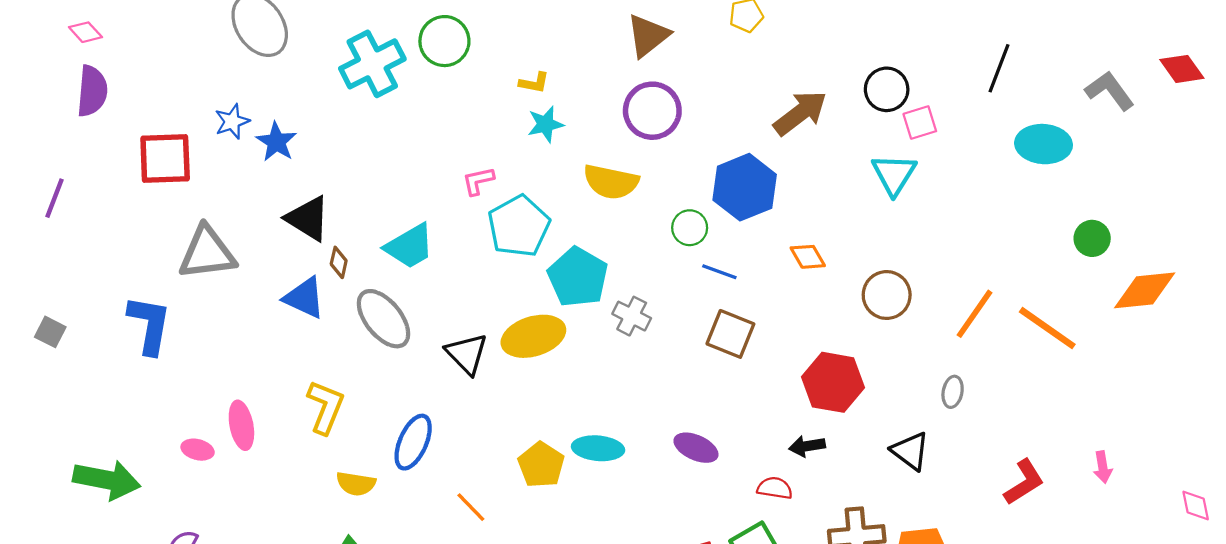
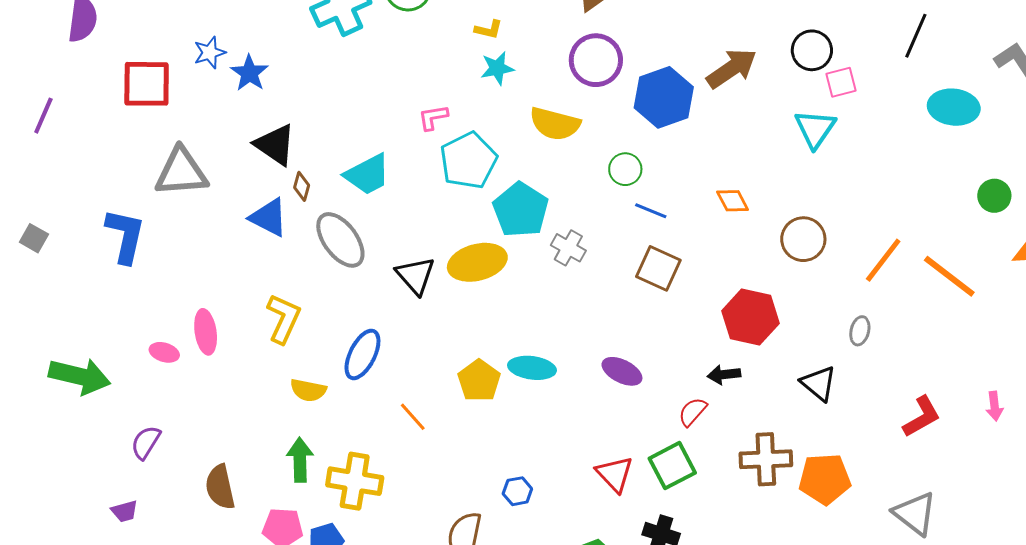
blue hexagon: (745, 187) -> (664, 97), moved
red semicircle: (775, 488) -> (693, 412), turned -60

